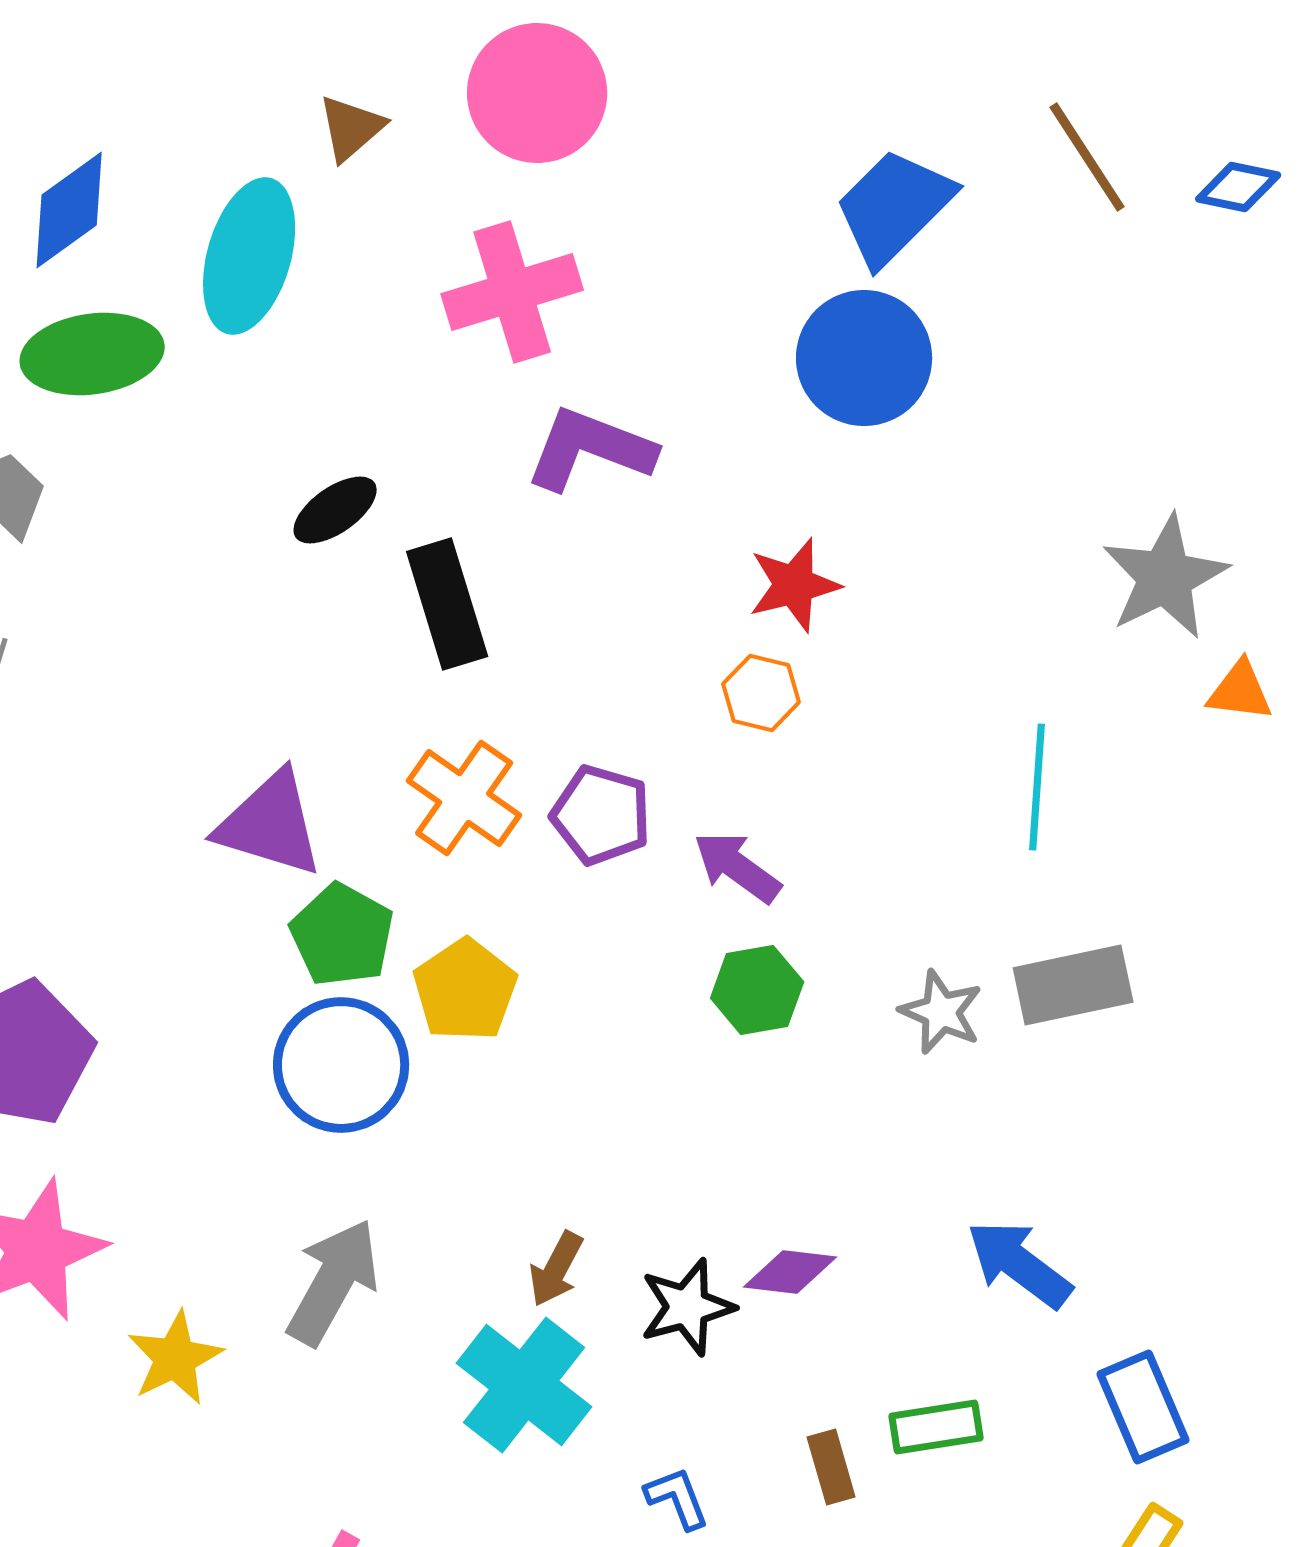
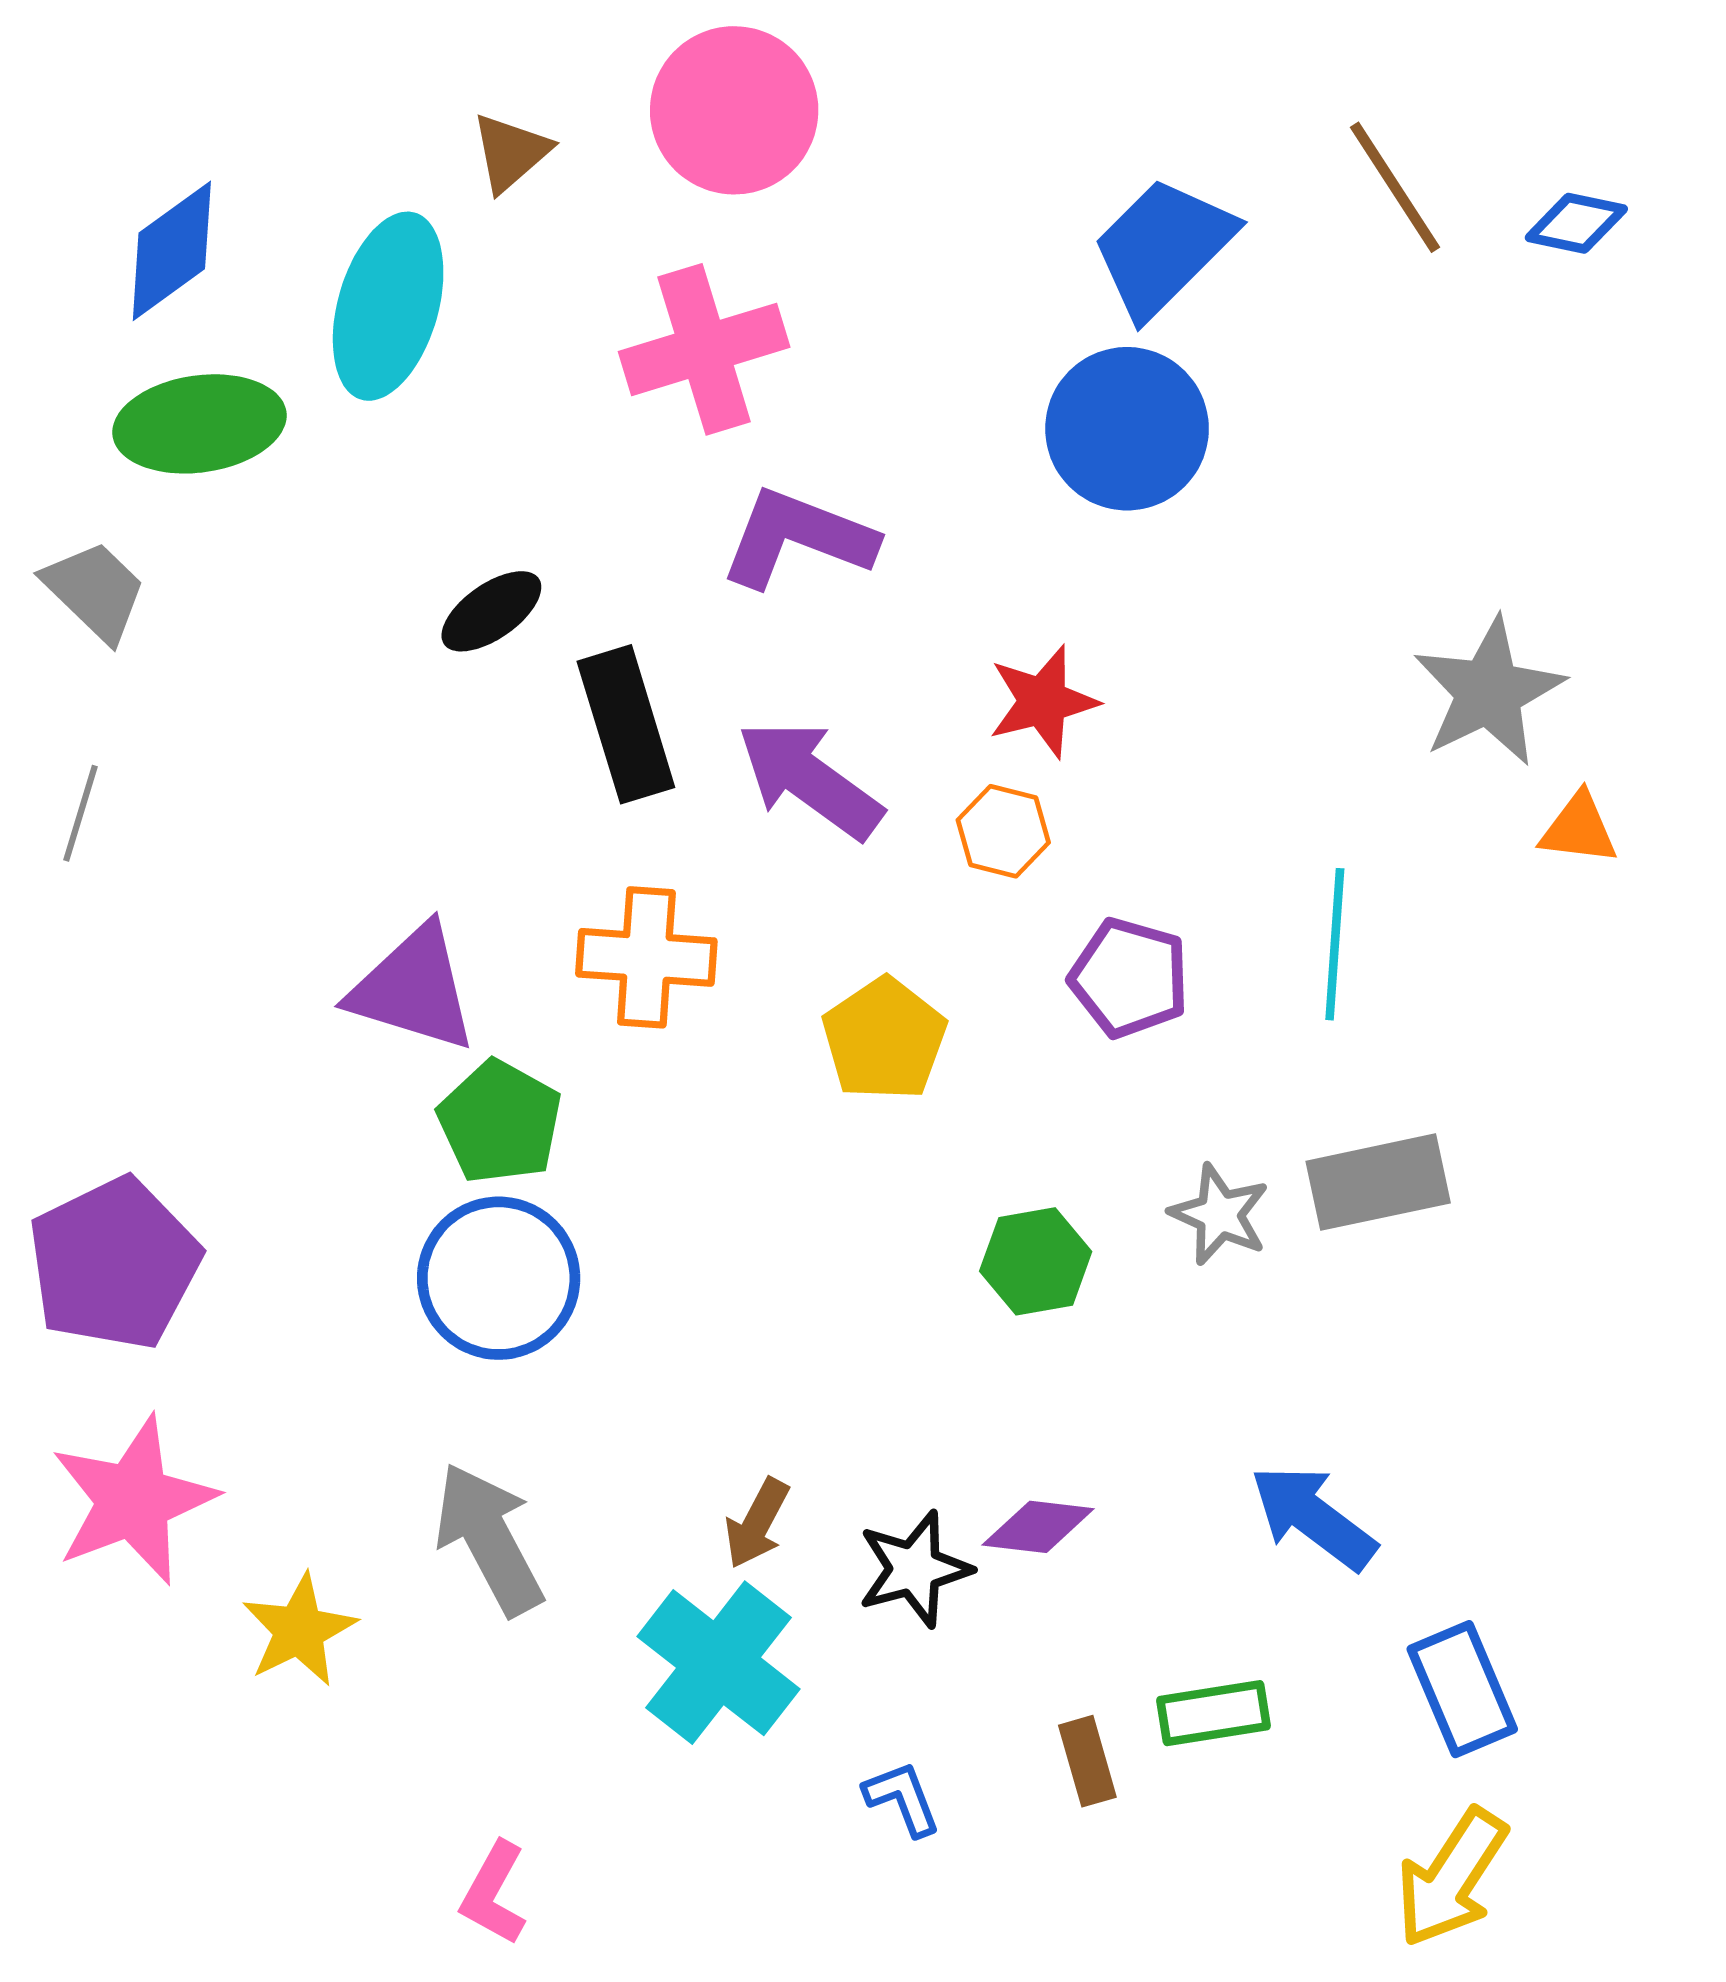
orange cross: (464, 798) -> (646, 957), turned -31
purple pentagon: (601, 815) -> (1129, 978), moved
purple arrow: (737, 867) -> (810, 780), moved, size x1.4
yellow pentagon: (465, 990) -> (884, 1039), moved
green hexagon: (757, 990) -> (1036, 1261), moved
gray arrow: (333, 1282) -> (489, 1539), turned -57

